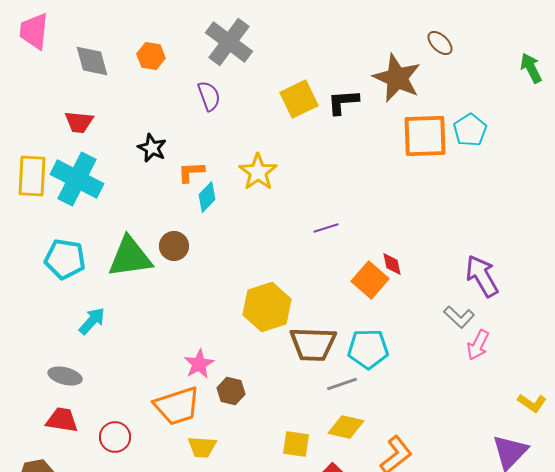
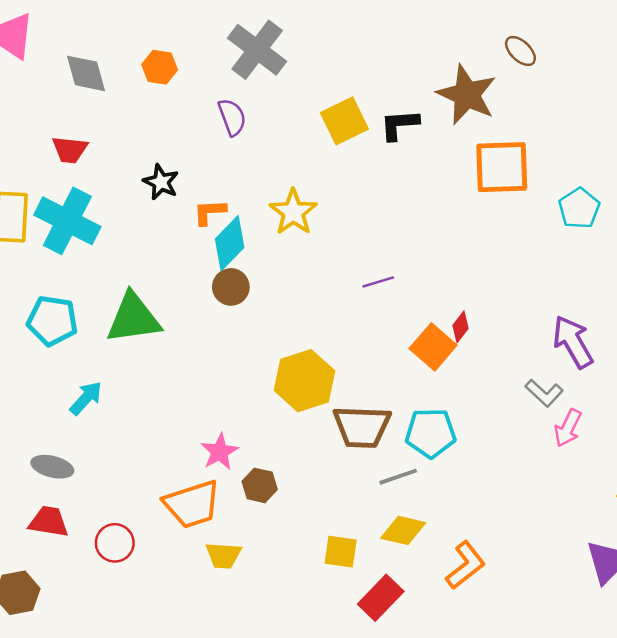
cyan pentagon: (470, 130) -> (579, 208), moved
cyan diamond: (207, 197) -> (230, 243), size x1.4
brown circle: (174, 246) -> (231, 287), moved
red diamond: (392, 264) -> (461, 327), turned 50

